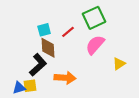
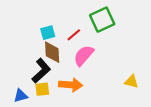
pink semicircle: (95, 45) -> (84, 55), moved
yellow triangle: (119, 64) -> (131, 82), moved, turned 48
yellow square: (30, 86) -> (42, 89), moved

